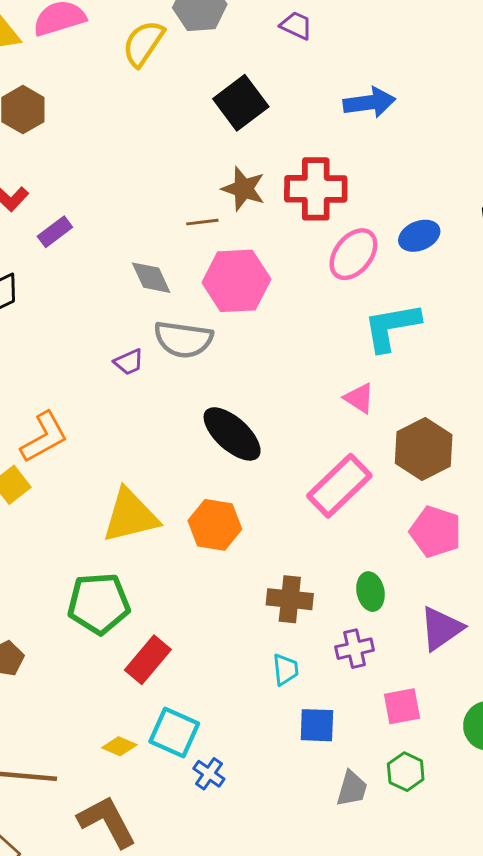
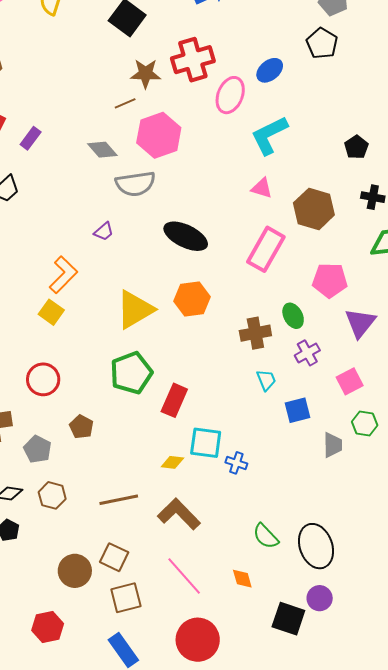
purple trapezoid: (129, 362) -> (104, 232), moved
pink pentagon: (436, 532) -> (330, 280), moved
green ellipse: (370, 592) -> (293, 316), moved

